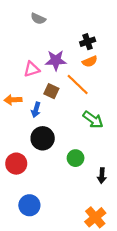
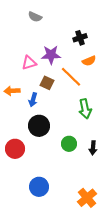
orange semicircle: (90, 61) -> (89, 61), moved
green arrow: (93, 120) -> (85, 109), turned 42
black arrow: (102, 176) -> (93, 148), moved
blue circle: (29, 205) -> (39, 187), moved

